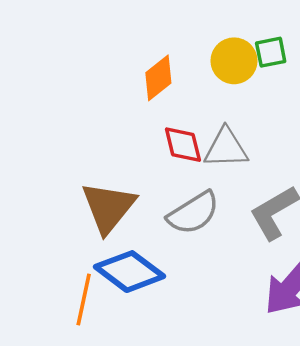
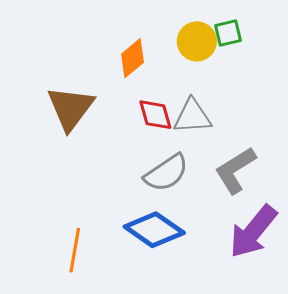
brown triangle: (108, 207) -> (71, 108), moved
blue diamond: (130, 272) -> (154, 230), moved

